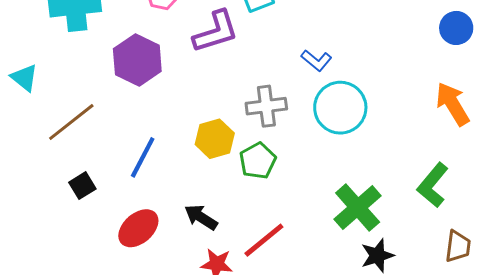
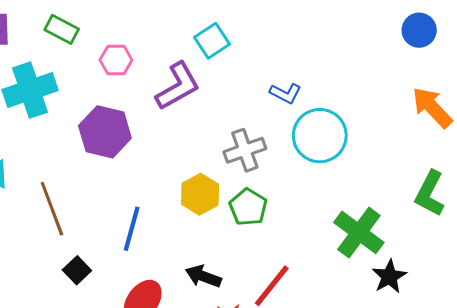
brown line: (71, 122) -> (52, 209), turned -60

